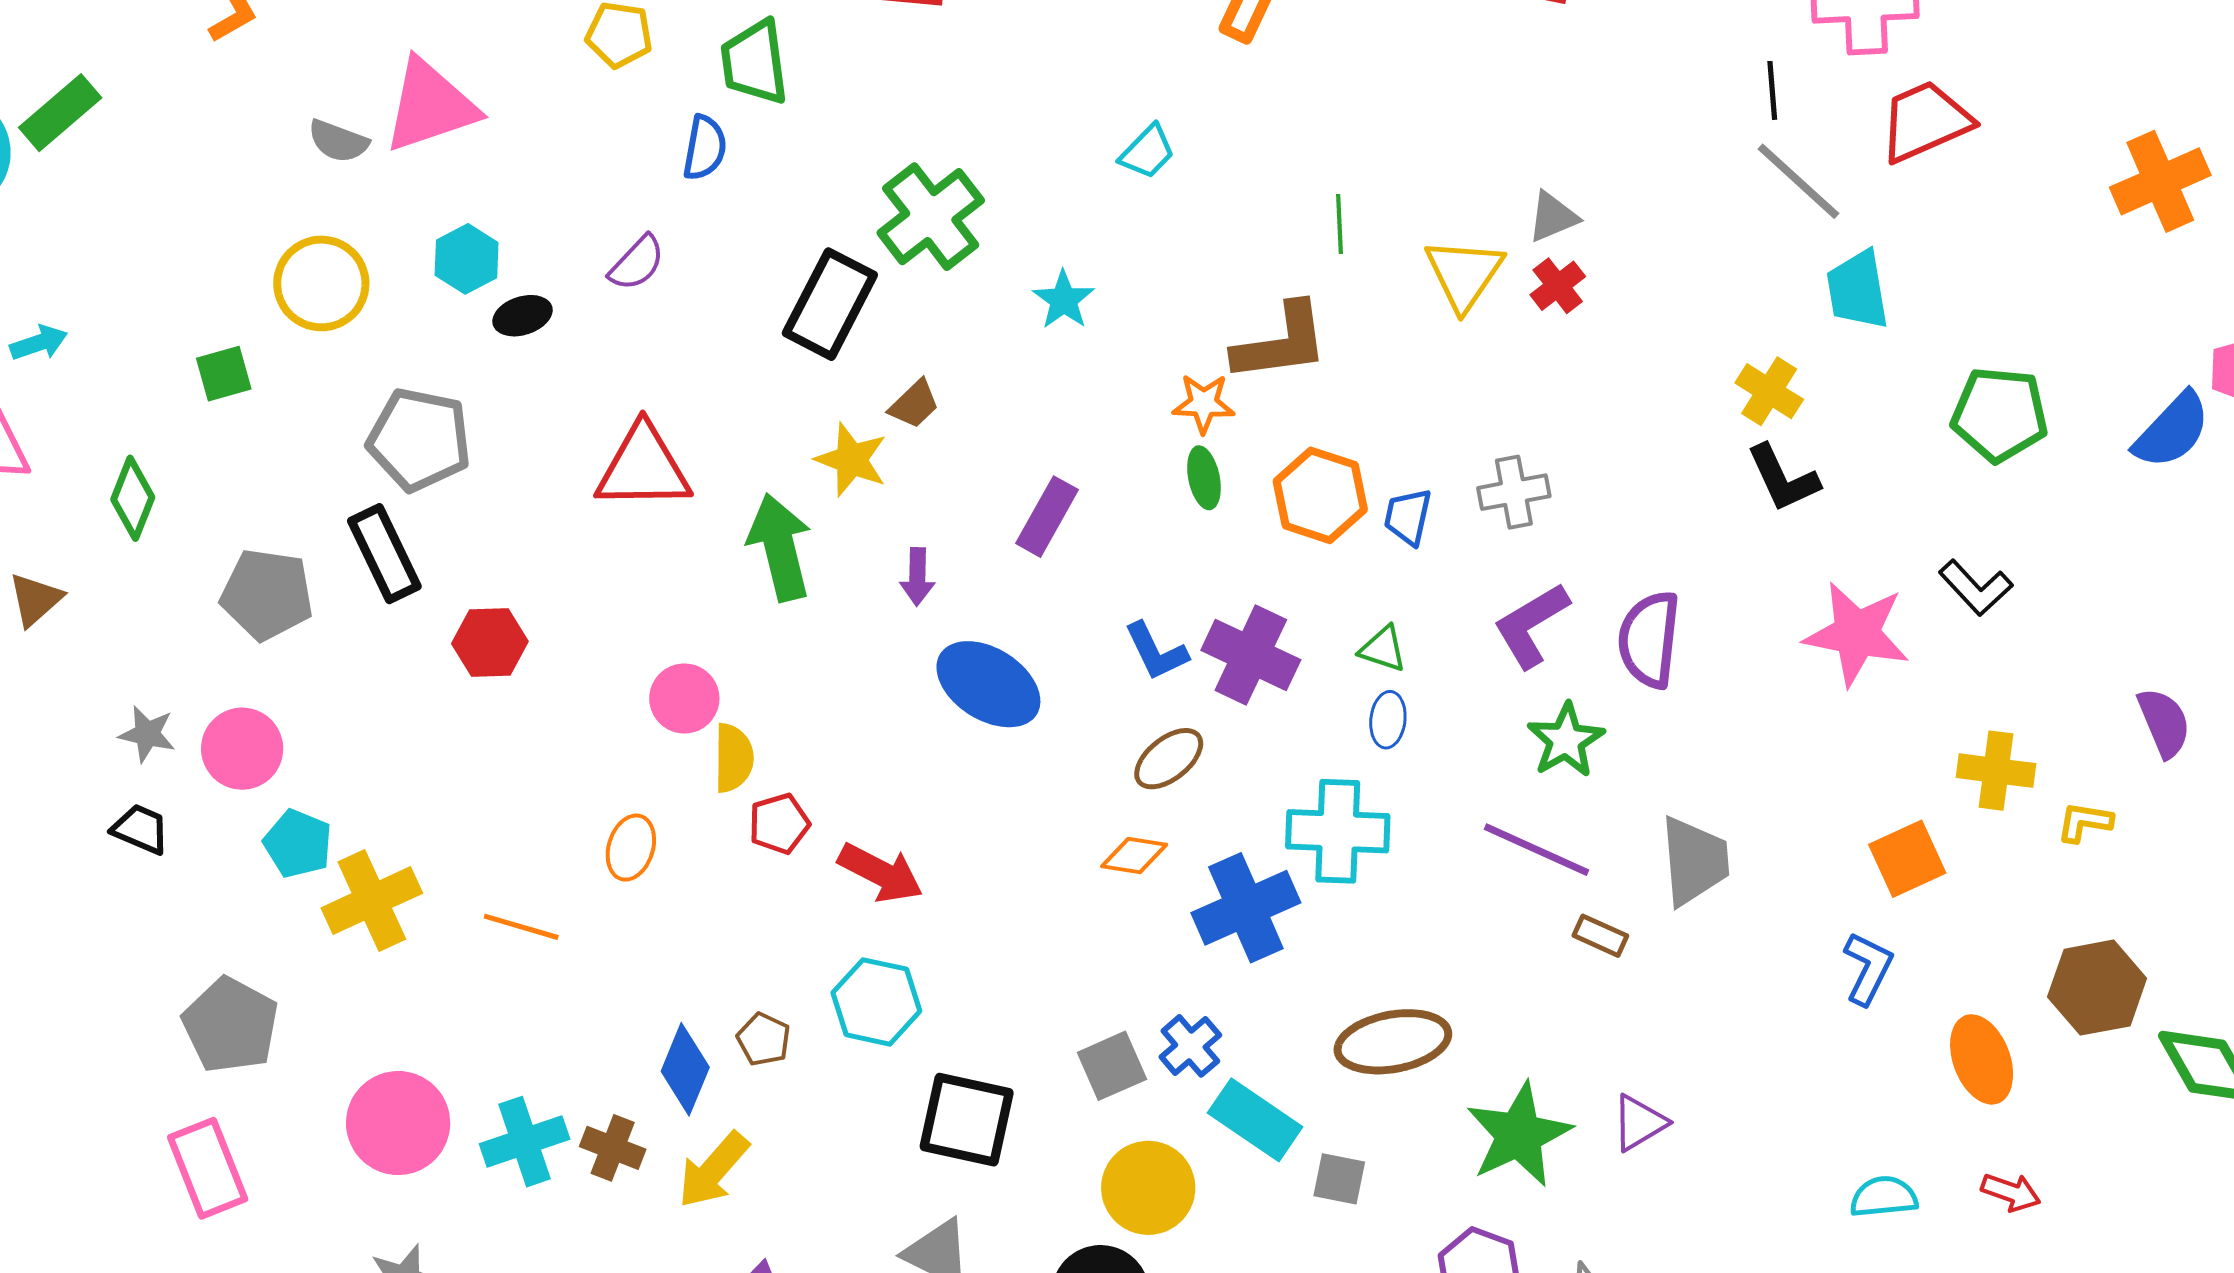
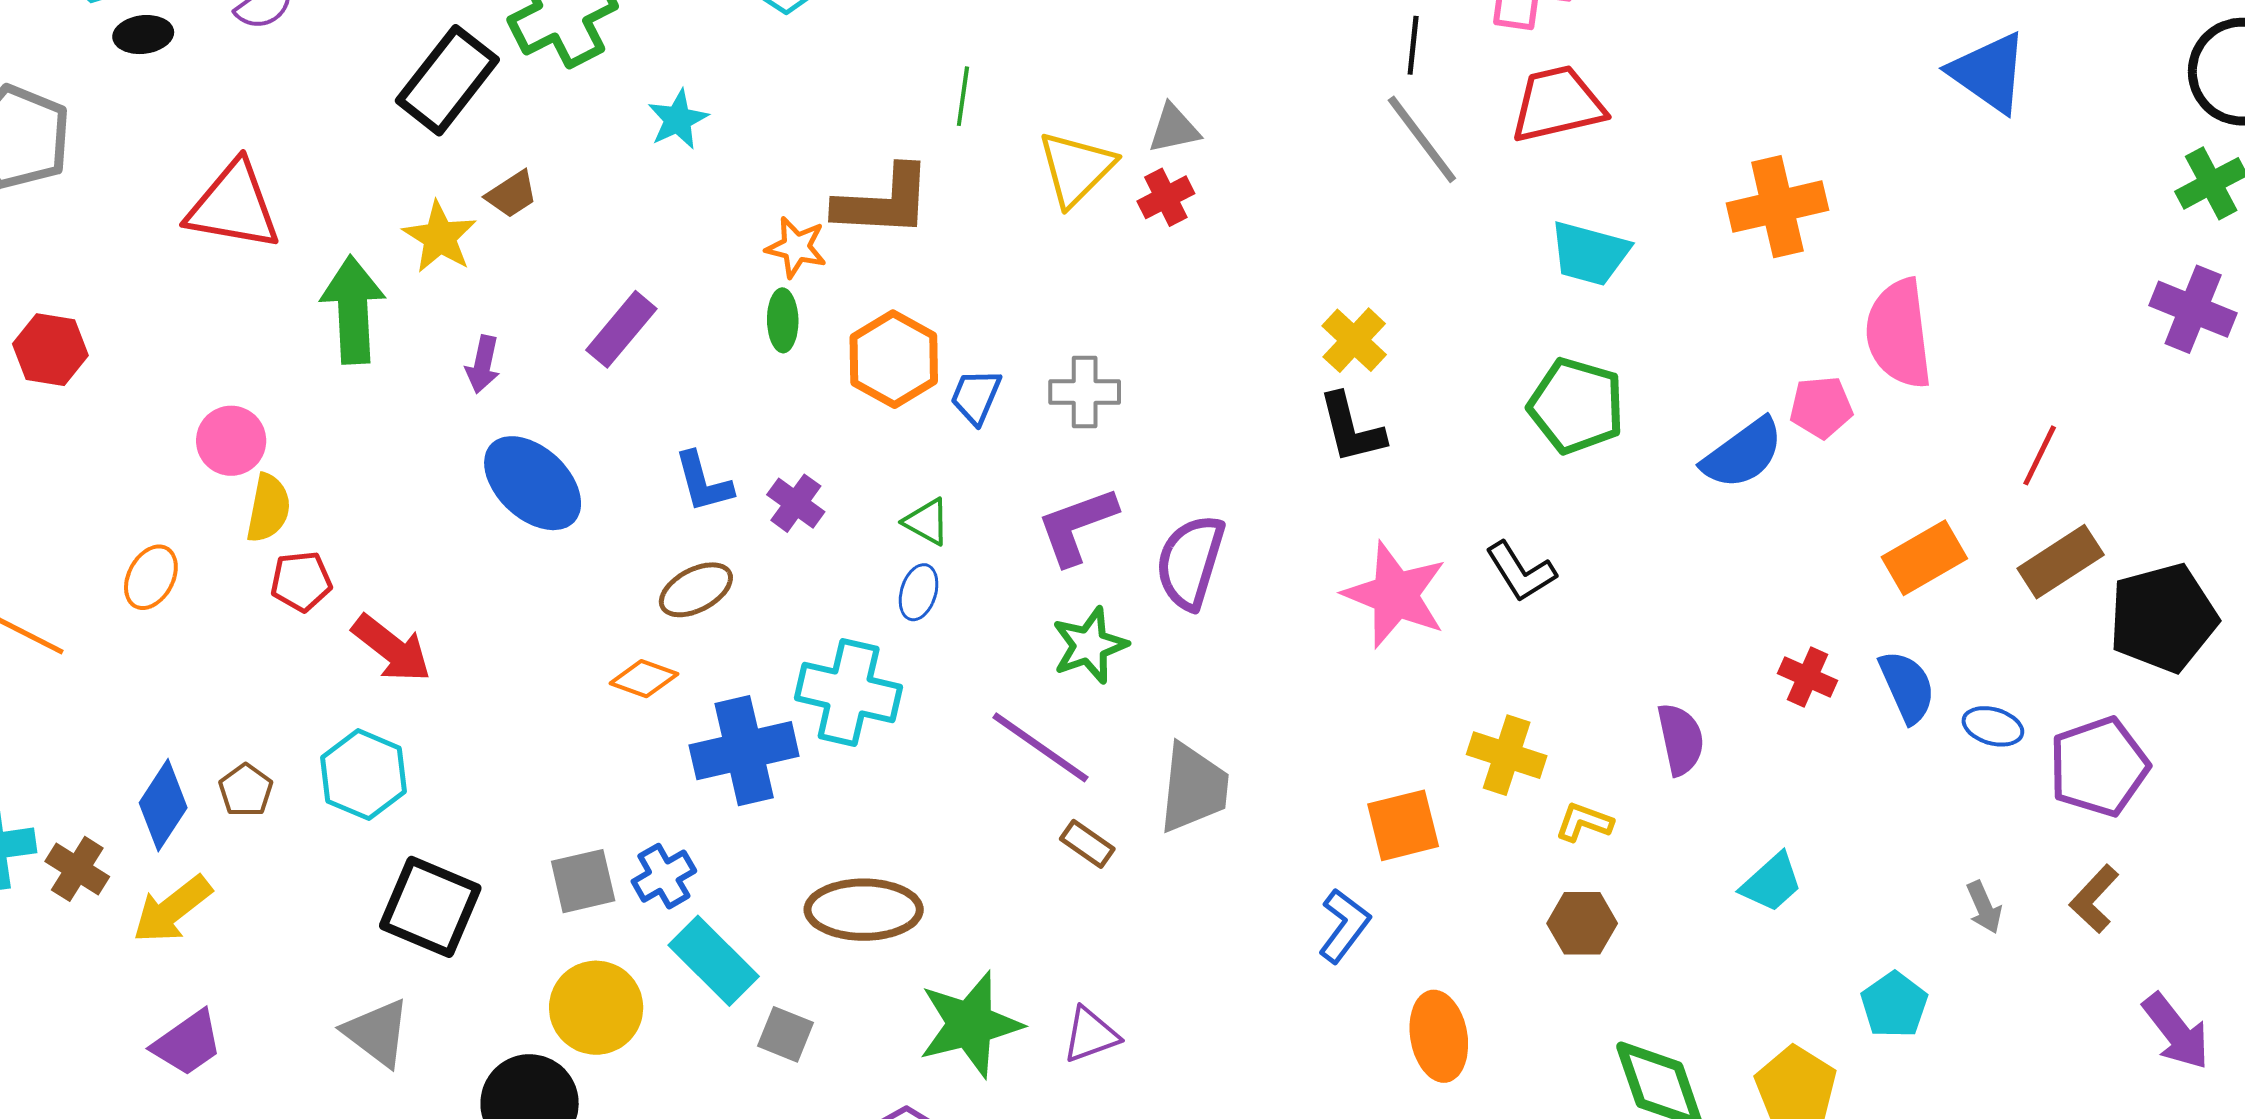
cyan trapezoid: (1858, 290) -> (1590, 253), moved, turned -76
purple cross: (1251, 655) -> (796, 503), size x0.6
brown hexagon: (2097, 988) -> (1582, 923), moved, size x0.7

